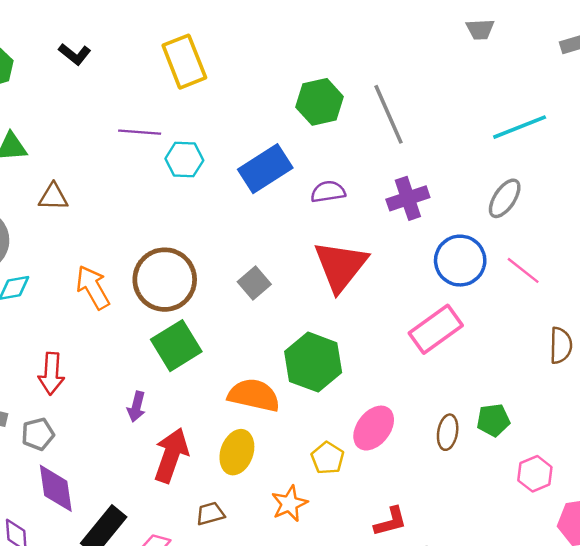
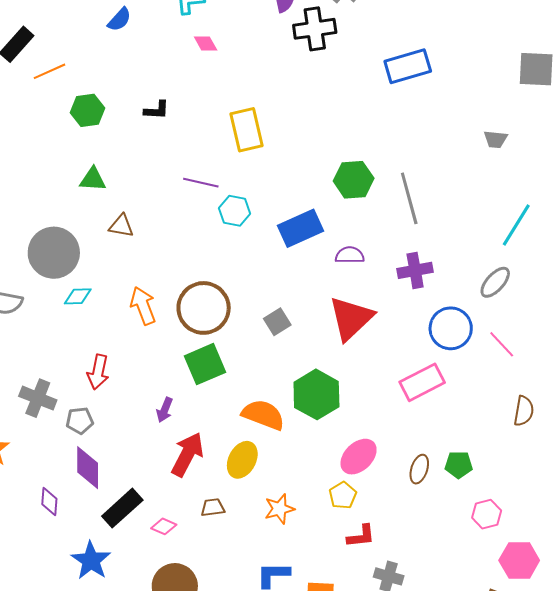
black L-shape: (75, 54) -> (157, 110), turned -44
cyan line: (520, 127) -> (516, 225), turned -45
yellow pentagon: (328, 458) -> (343, 495), moved

